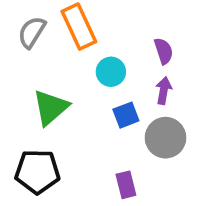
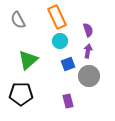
orange rectangle: (79, 27) -> (57, 17), moved
gray semicircle: (32, 32) -> (18, 20), turned -60

